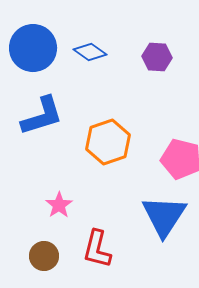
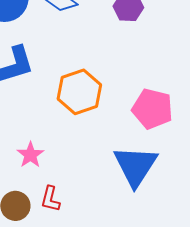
red L-shape: (97, 249) -> (50, 199), moved, size x0.7

